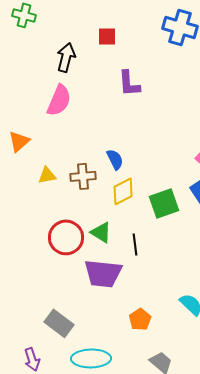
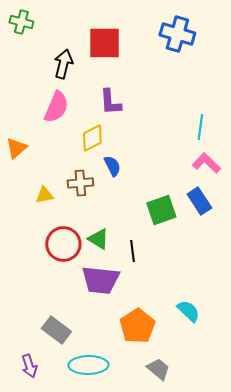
red square: (107, 36) -> (104, 43), size x1.8
purple L-shape: (129, 83) -> (110, 102), moved
yellow triangle: (47, 175) -> (44, 195), moved
yellow diamond: (123, 191) -> (92, 138), moved
orange pentagon: (140, 319) -> (137, 326), size x1.6

